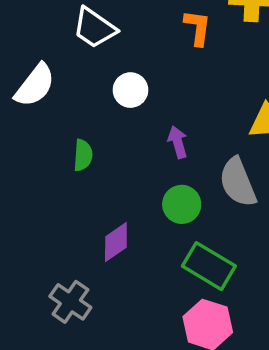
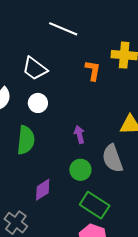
white circle: (131, 90) -> (38, 103), moved
green semicircle: (83, 155) -> (26, 140), size x1.6

